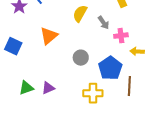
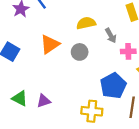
yellow semicircle: (80, 13) -> (86, 23), turned 42
gray circle: (81, 58) -> (80, 52), moved
green triangle: (26, 88) -> (20, 98), turned 42

